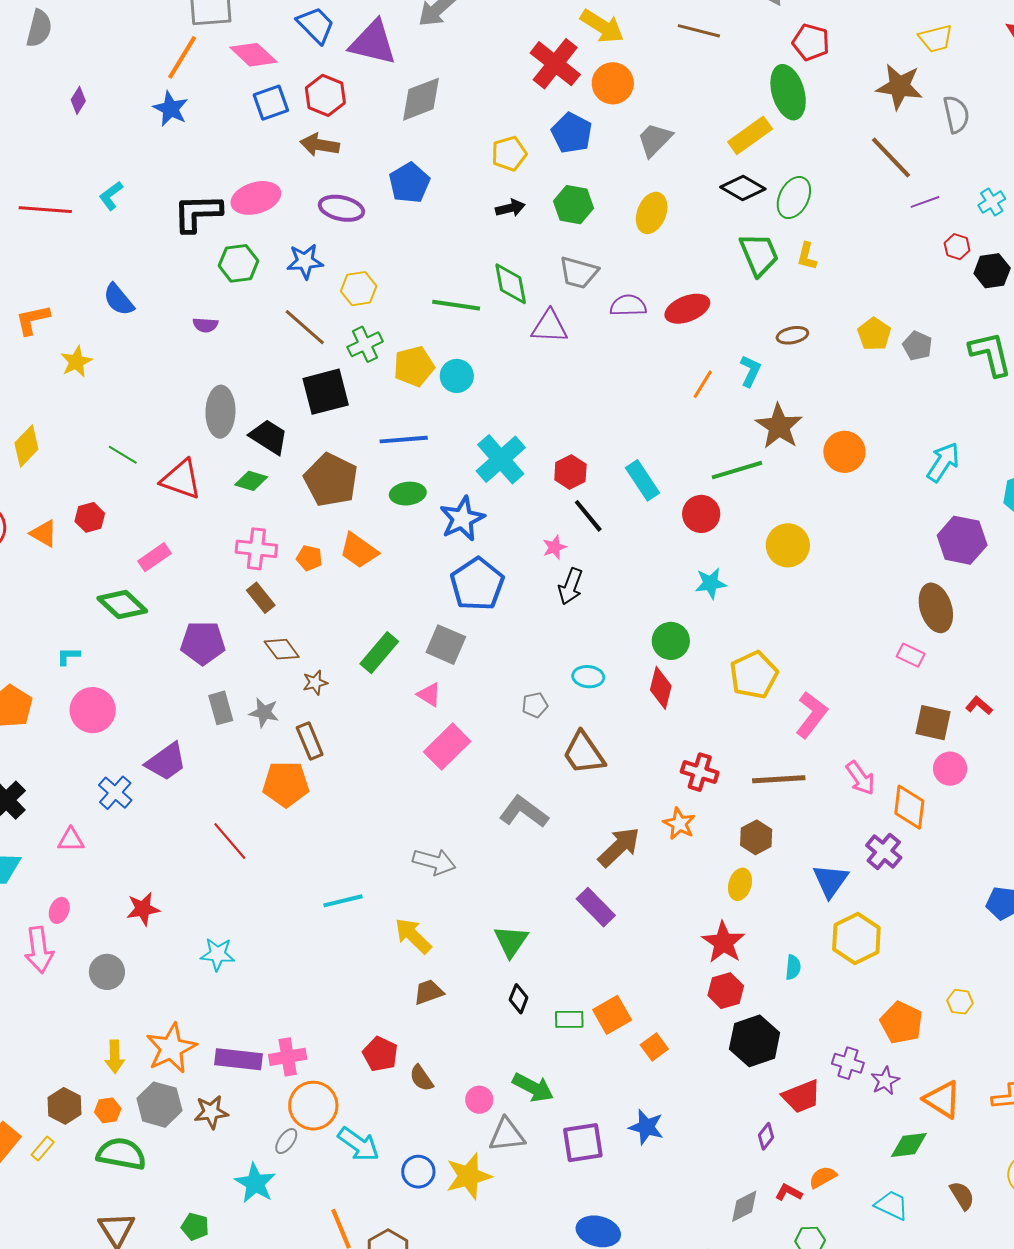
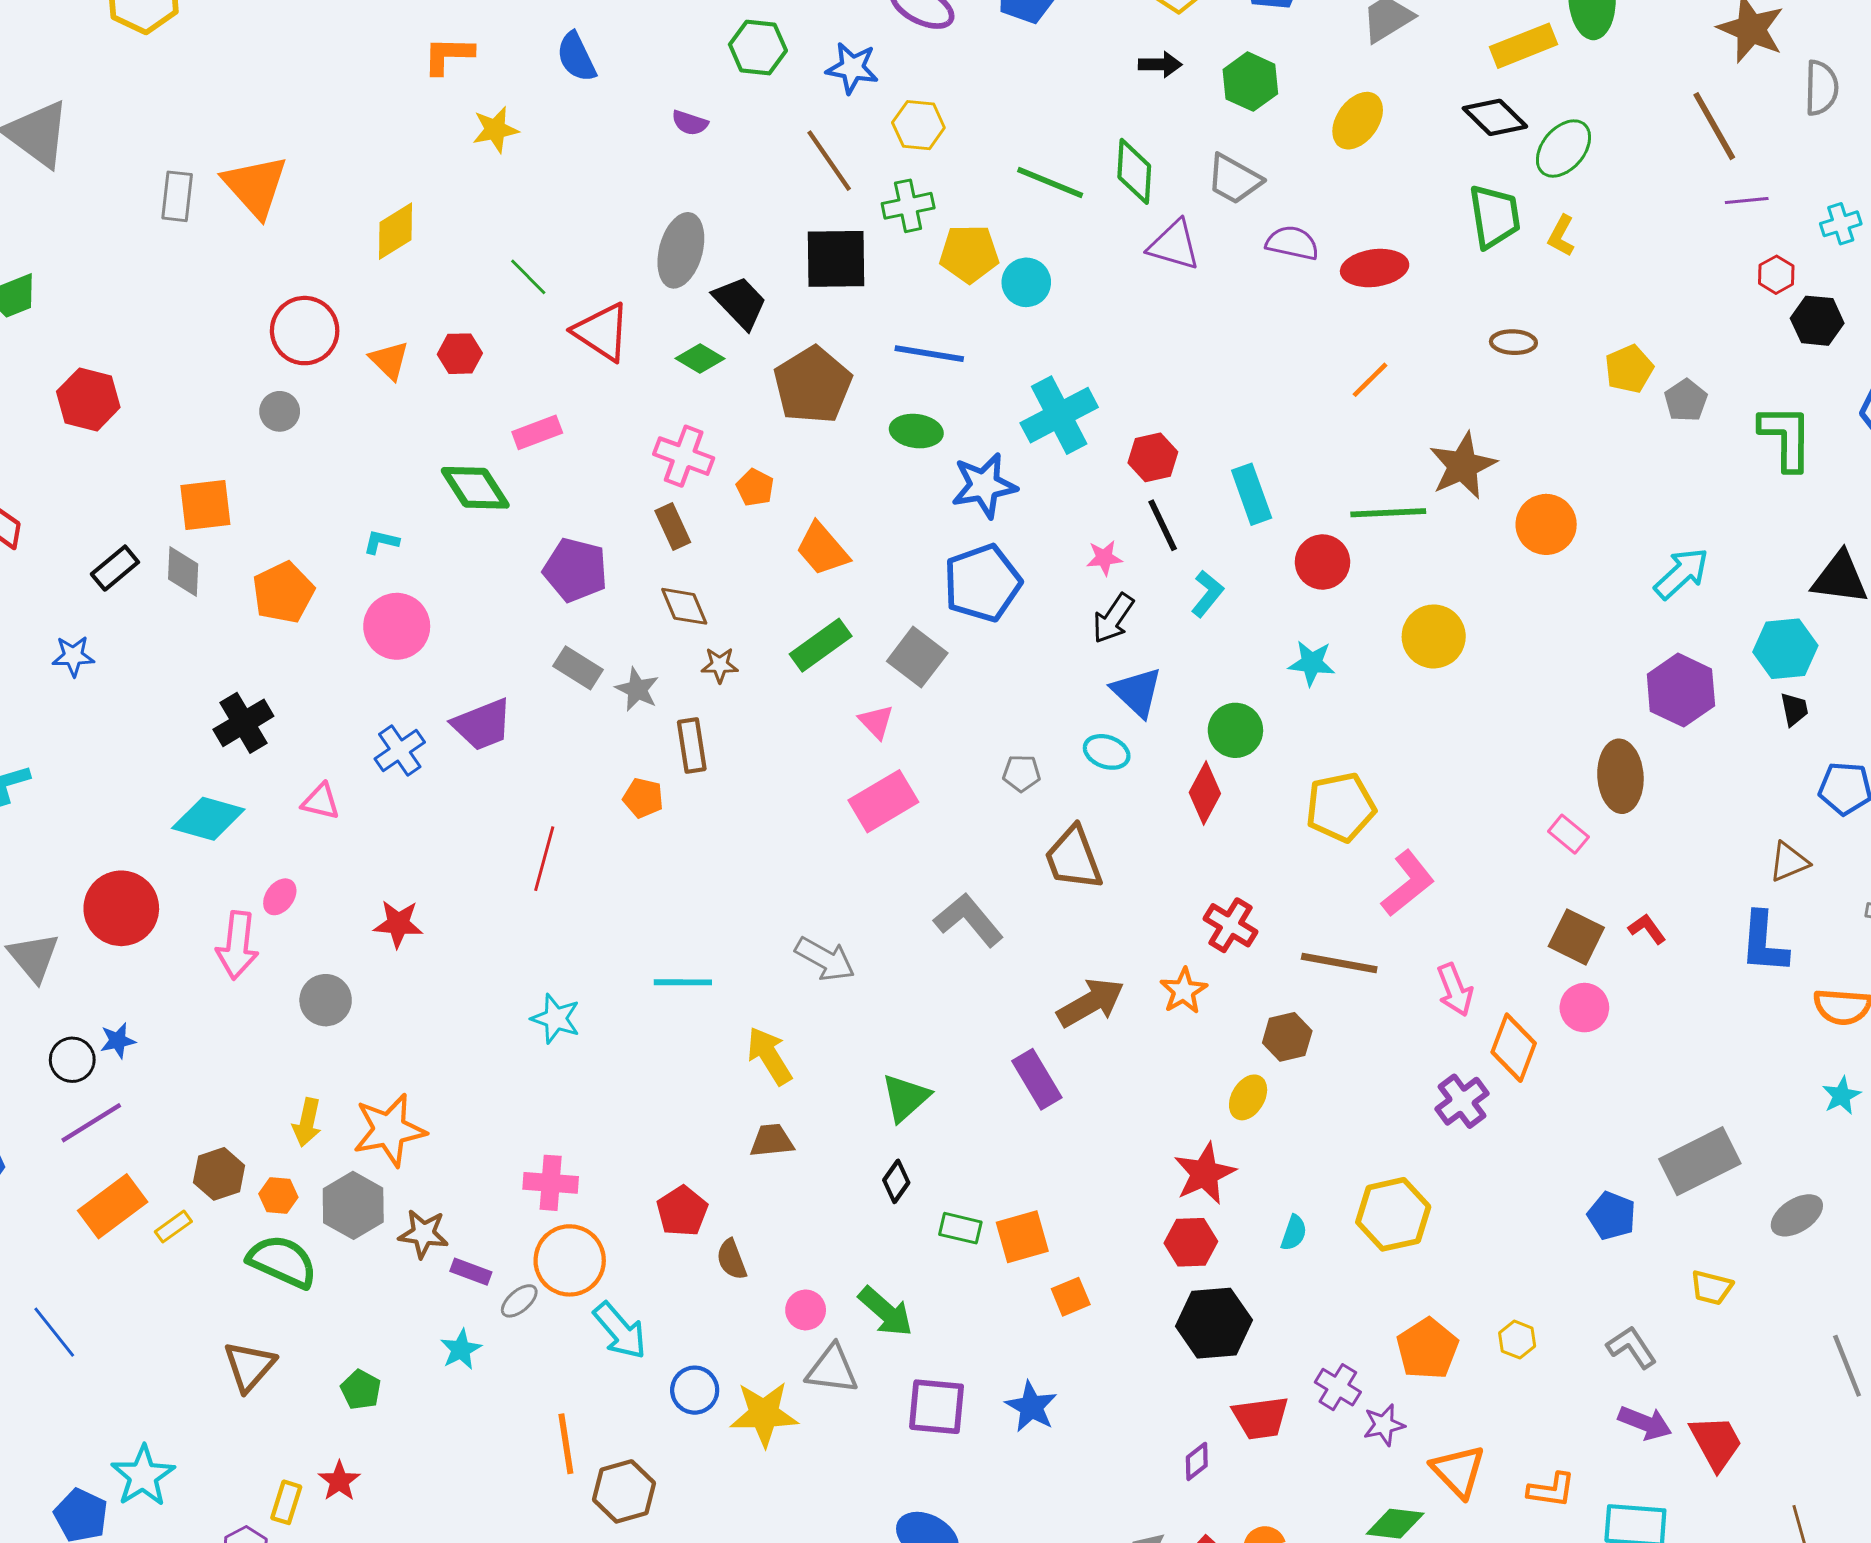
cyan L-shape: (750, 371) -> (1207, 594), moved
orange trapezoid: (359, 551) -> (822, 549), moved
gray rectangle: (221, 708) -> (578, 668), turned -56
orange pentagon: (286, 784) -> (643, 798), size x0.6
red line: (230, 841) -> (544, 859), turned 42
blue triangle: (830, 881) -> (1137, 692), moved, turned -36
cyan star: (218, 954) -> (556, 1019), moved
purple rectangle: (239, 1059) -> (471, 1272), moved, size x0.6
cyan star: (255, 1183) -> (461, 1349), size x0.7

